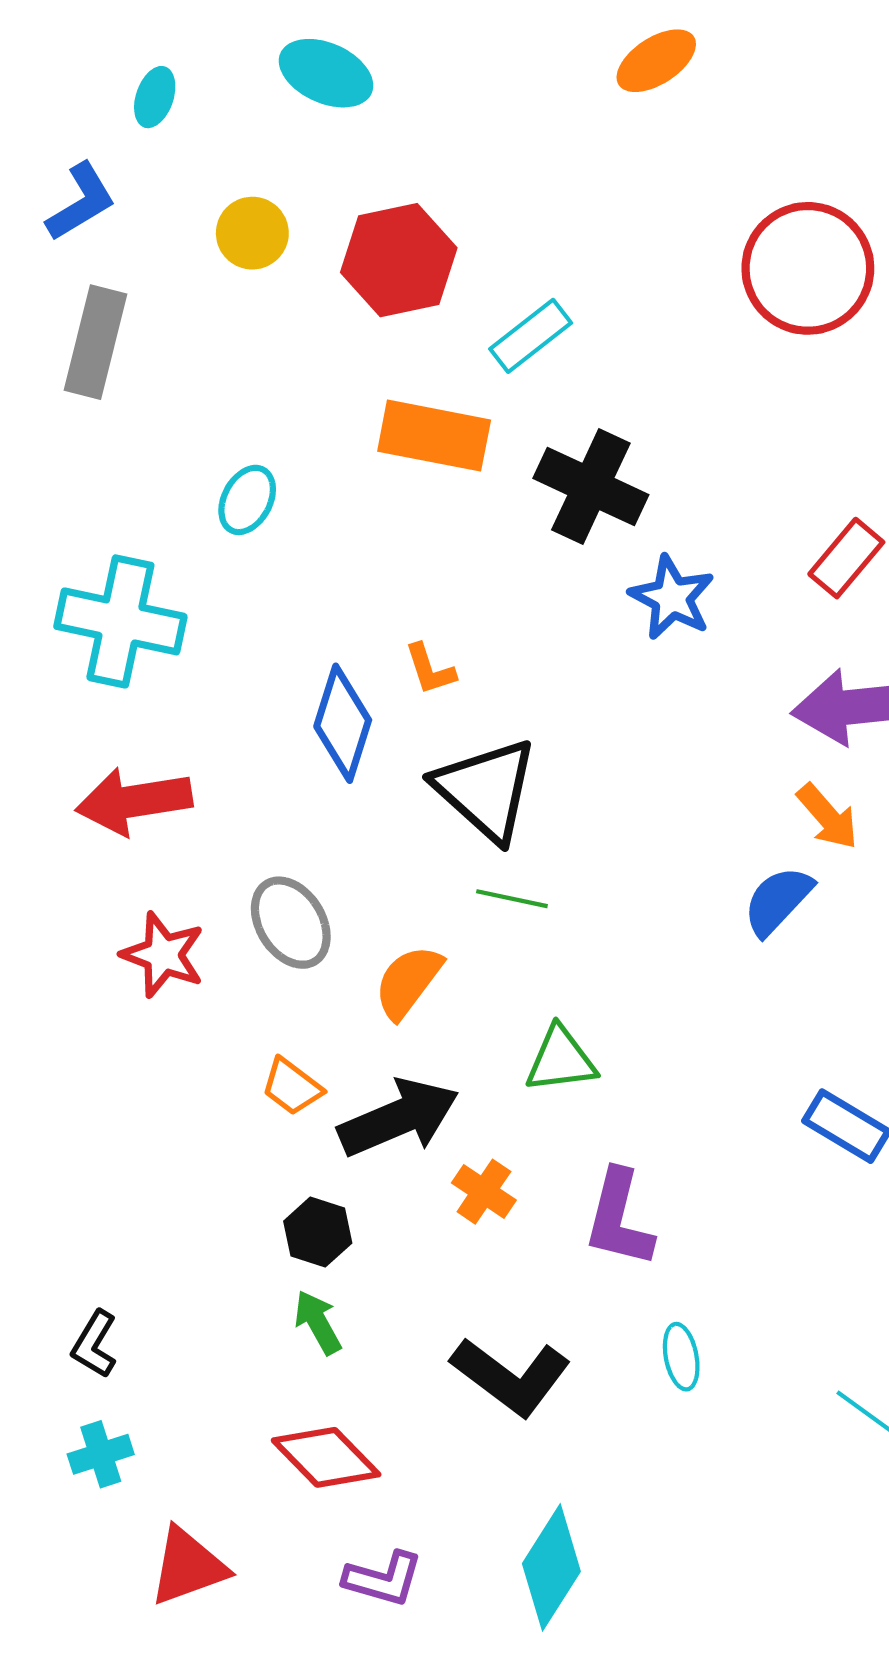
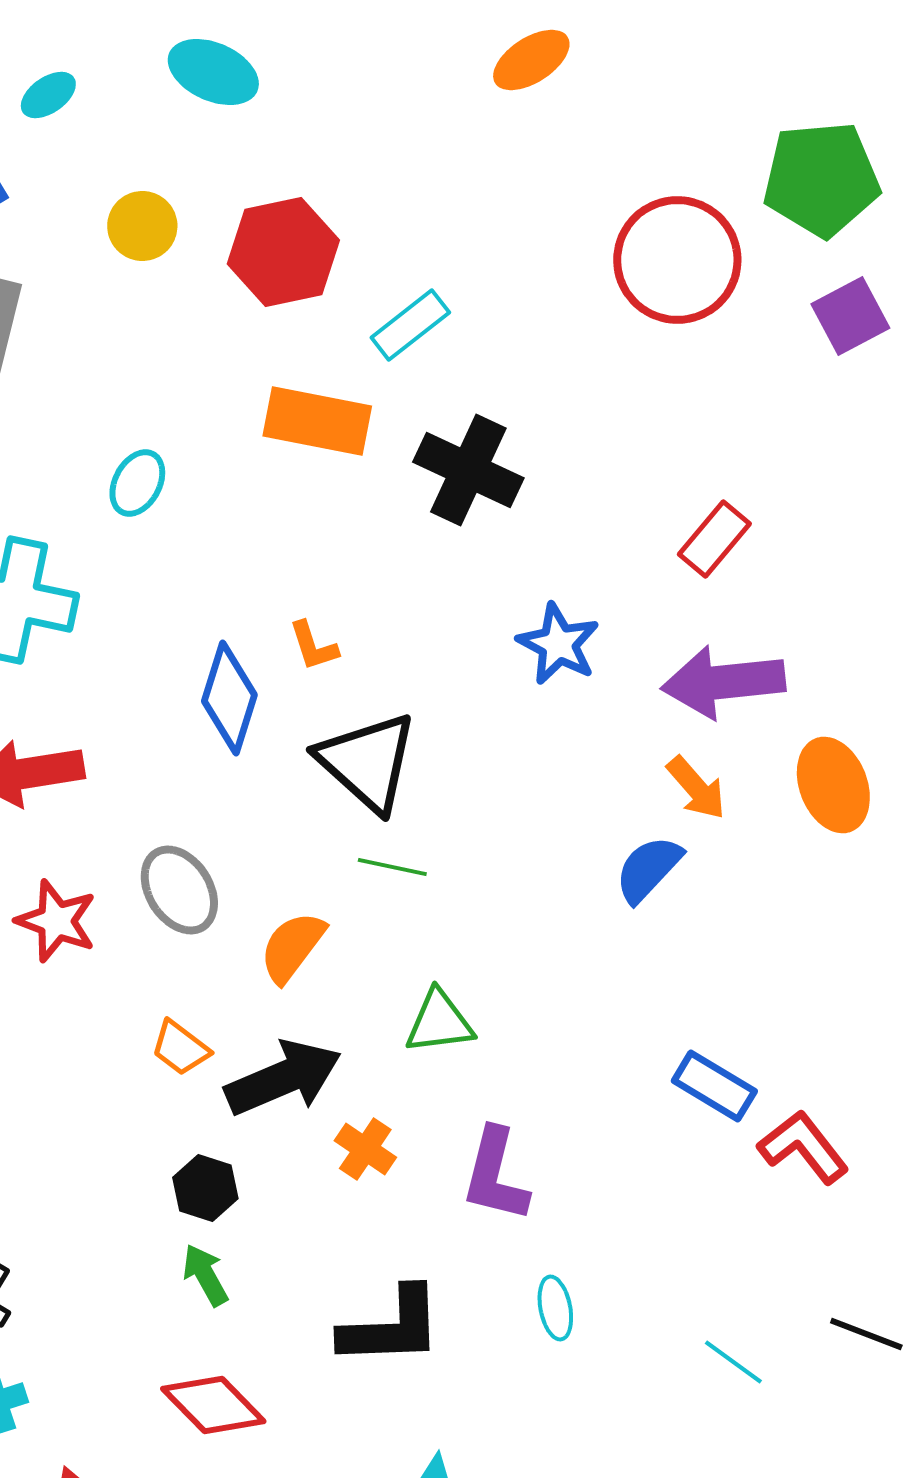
cyan ellipse: (155, 97) -> (48, 95), turned 36
blue star: (672, 598) -> (558, 644), moved
black L-shape: (511, 1376) -> (391, 1327), turned -39

